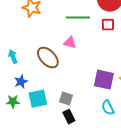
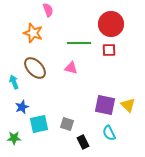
brown ellipse: (48, 58) -> (35, 68), moved
green star: (13, 102) -> (14, 138), moved
black rectangle: (69, 117) -> (83, 142), moved

